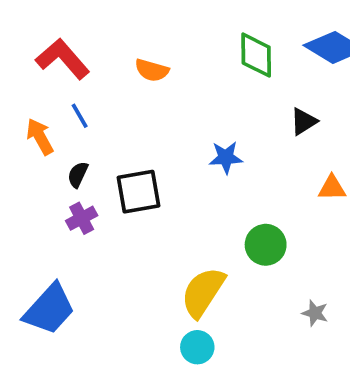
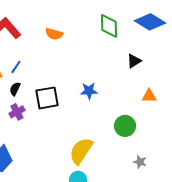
blue line: (80, 116) -> (16, 67), moved, turned 64
blue star: (226, 157) -> (89, 91), moved
green circle: (266, 245) -> (125, 126), moved

